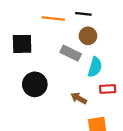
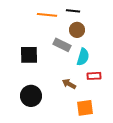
black square: (22, 44) -> (29, 55), moved
black circle: (35, 84) -> (31, 96), moved

